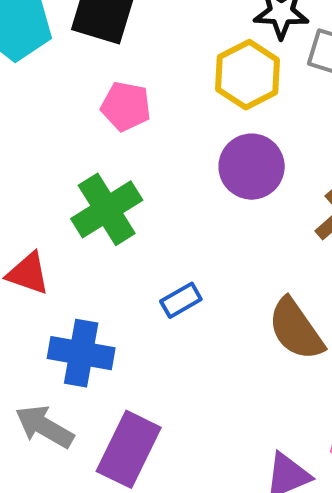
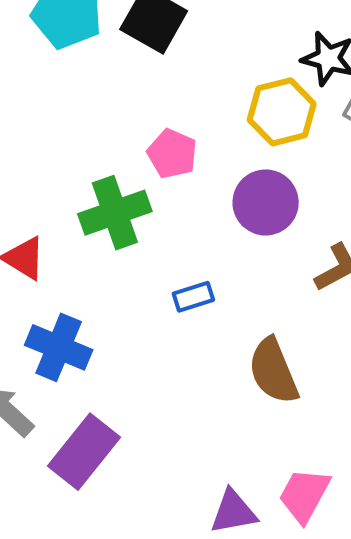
pink pentagon: (126, 106) -> (172, 154), moved
blue rectangle: (181, 300) -> (193, 297), moved

